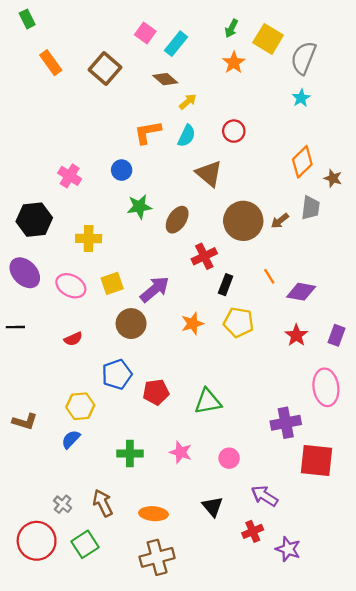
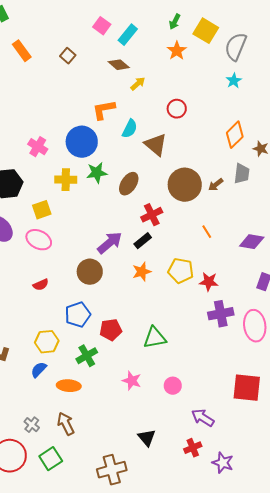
brown square: (105, 68) -> (68, 56), size x0.6
cyan semicircle: (187, 136) -> (130, 129), moved
blue circle: (122, 170) -> (82, 142), size x1.8
yellow cross: (89, 239) -> (66, 180), moved
yellow square: (112, 283) -> (42, 210), moved
black rectangle: (226, 285) -> (143, 241), moved, turned 30
purple diamond: (301, 292) -> (252, 242), moved
red star: (296, 335) -> (209, 282), moved, turned -30
purple cross: (286, 423) -> (221, 314), moved
green cross: (130, 453) -> (87, 356), moved, turned -30
black triangle: (213, 507) -> (147, 438), moved
orange ellipse: (153, 514) -> (69, 386), moved

